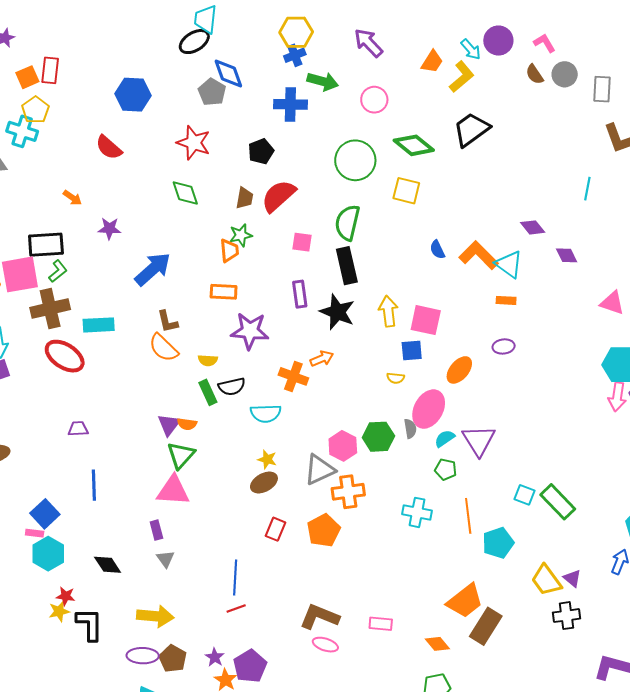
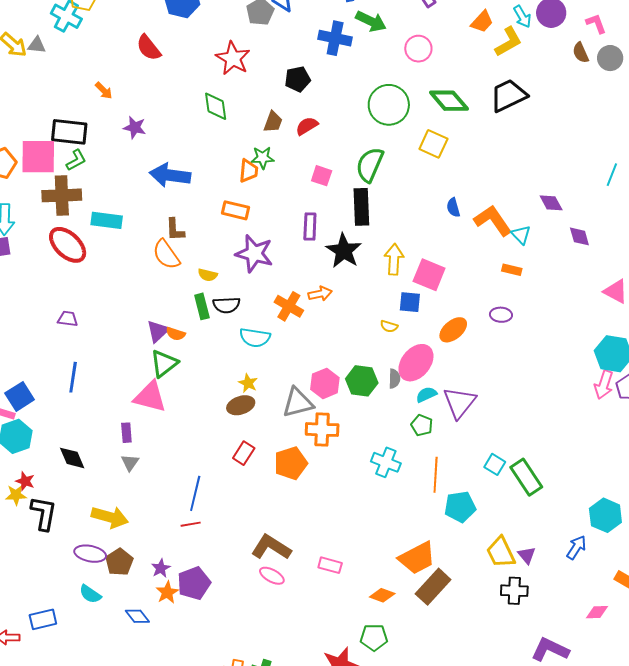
red semicircle: (278, 196) -> (307, 126), size x0.6
cyan triangle: (509, 264) -> (521, 235), size x0.7
blue arrow: (153, 269) -> (170, 175), turned -141
orange diamond: (437, 644) -> (382, 595), turned -40

